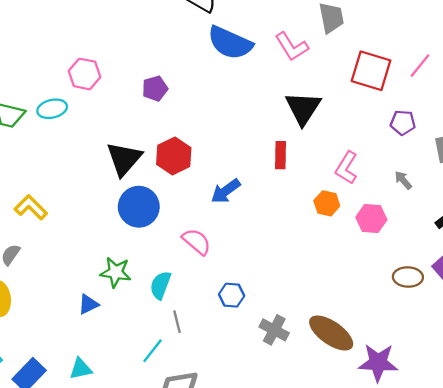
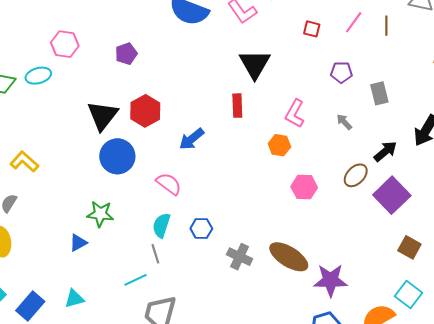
red square: (371, 71) -> (312, 29), size x0.5
pink hexagon: (371, 219) -> (304, 187), moved
brown ellipse: (408, 277) -> (356, 175), moved, turned -45
cyan semicircle: (160, 285) -> (161, 225), moved
cyan line: (153, 351) -> (136, 280), turned 30

